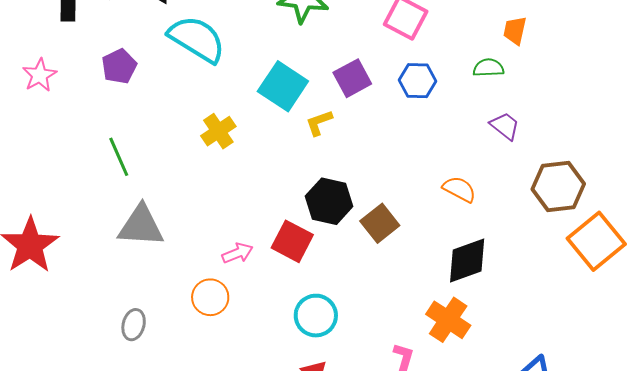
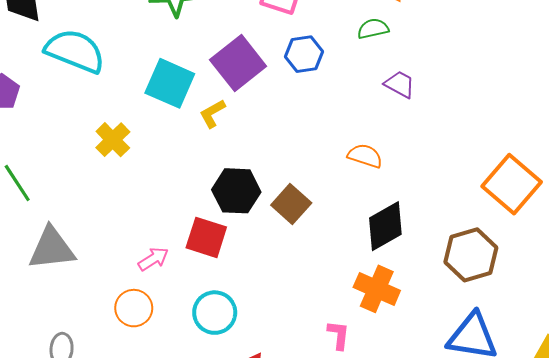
purple square: (352, 78) -> (238, 63), size x1.4
brown hexagon: (558, 187) -> (471, 255), moved
cyan circle: (316, 316) -> (215, 313), moved

